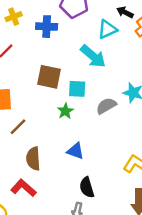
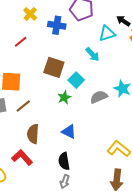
yellow cross: (14, 17) -> (30, 14), turned -32
cyan arrow: (93, 56) -> (92, 54), size x0.7
cyan square: (77, 89) -> (76, 80), turned 35
black semicircle: (87, 187) -> (64, 161), moved

